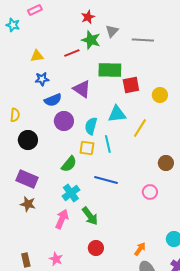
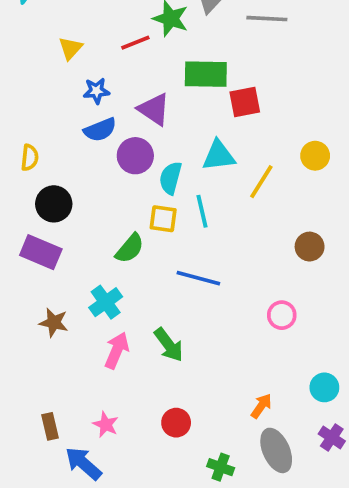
yellow triangle: (37, 56) -> (70, 48), turned -40
blue star: (42, 79) -> (96, 91), moved
yellow circle: (160, 95) -> (315, 156), moved
purple circle: (64, 121) -> (135, 156), moved
purple rectangle: (27, 179) -> (41, 252), moved
pink circle: (150, 192) -> (282, 315), moved
cyan cross: (71, 193) -> (106, 302), moved
red circle: (96, 248) -> (176, 423), moved

